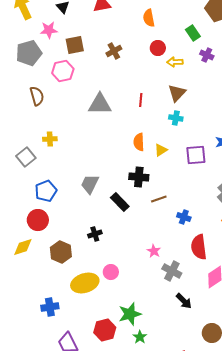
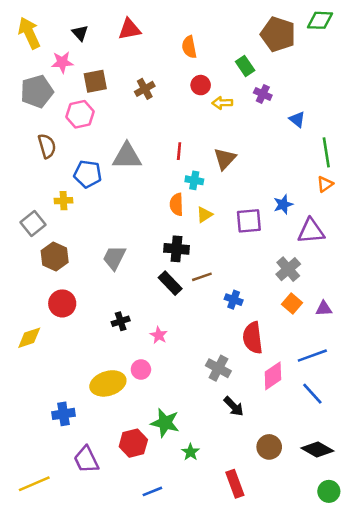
brown triangle: (177, 93) -> (225, 159), moved
cyan cross: (176, 118) -> (194, 180), moved
blue pentagon: (46, 191) -> (88, 174), moved, turned 30
black rectangle: (120, 202) -> (170, 283), moved
red circle: (38, 220) -> (62, 303), moved
pink star: (154, 251) -> (159, 335), moved
brown hexagon: (61, 252) -> (55, 256), moved
green star: (130, 314) -> (165, 423), turned 30
green star: (140, 337) -> (190, 452), moved

